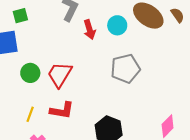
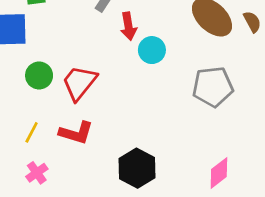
cyan circle: (117, 25) -> (152, 50), moved
gray pentagon: (125, 69) -> (213, 87), moved

